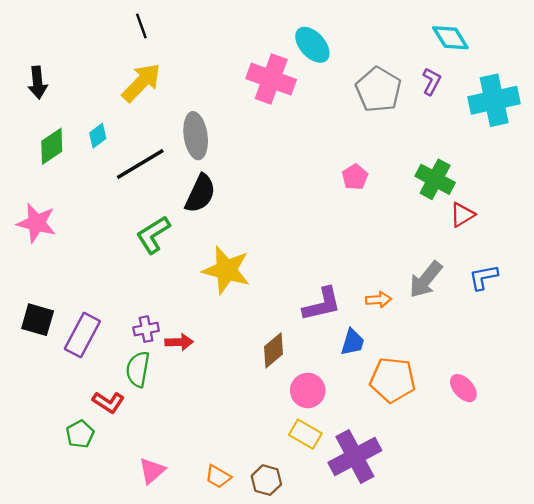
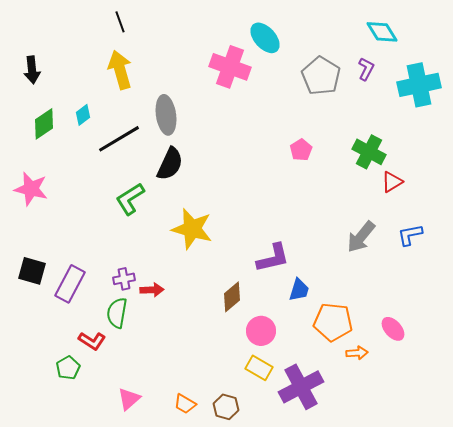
yellow arrow: (141, 83) -> (120, 70), turned -60
orange arrow: (378, 300) -> (357, 353), moved

